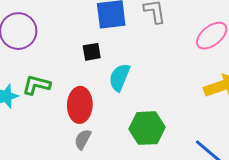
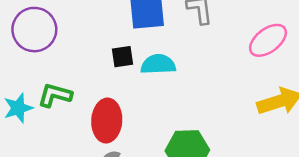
cyan semicircle: (119, 77) -> (158, 64), moved, turned 64

